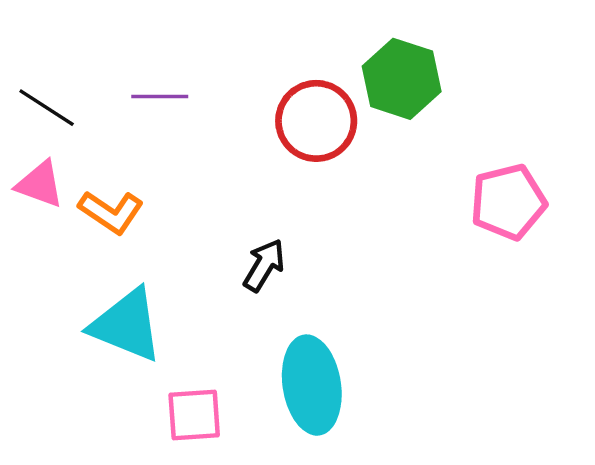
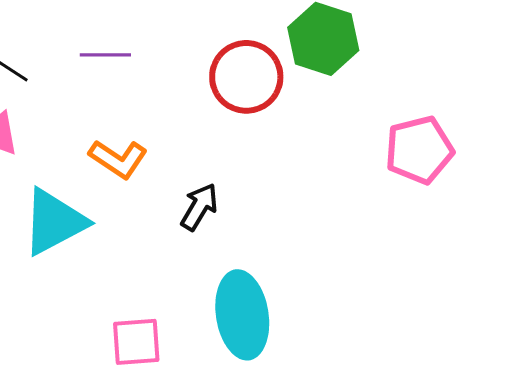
orange L-shape: (111, 212) -> (118, 159), moved
cyan triangle: (126, 325) -> (54, 222), moved, turned -50

